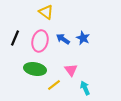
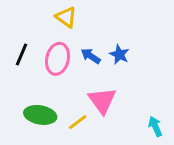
green ellipse: (35, 69) -> (40, 115), moved
pink triangle: (71, 70) -> (102, 101), size x1.5
cyan arrow: (85, 88) -> (155, 126), moved

